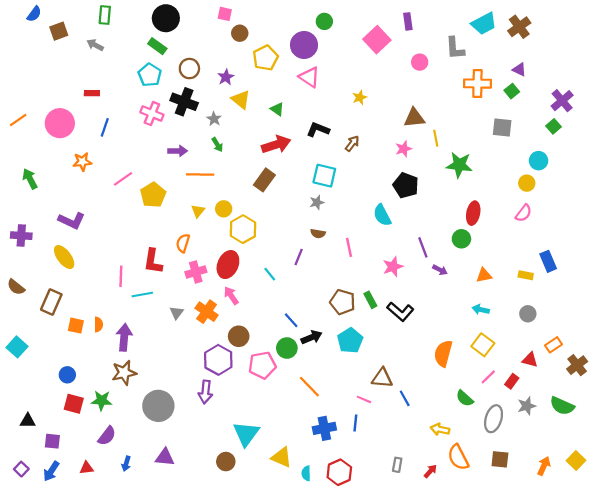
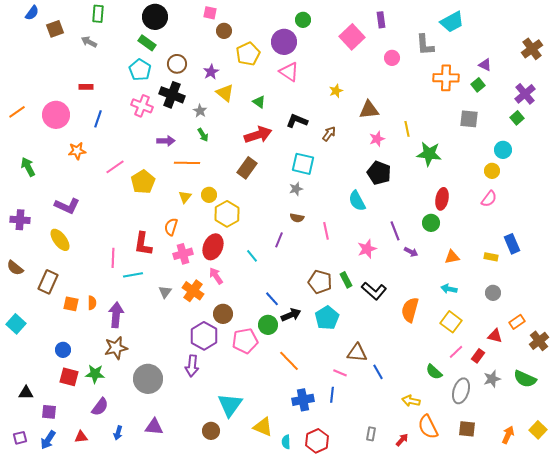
brown cross: (519, 27) -> (532, 49), moved
brown triangle: (414, 118) -> (369, 110), moved
orange semicircle: (443, 353) -> (410, 310), moved
purple square: (21, 469) -> (20, 438), turned 32

